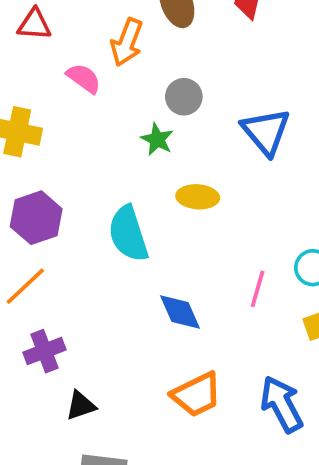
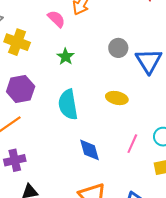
gray circle: (184, 97) -> (118, 48), moved
green star: (157, 139) -> (66, 57), moved
yellow ellipse: (198, 197) -> (117, 98), moved

